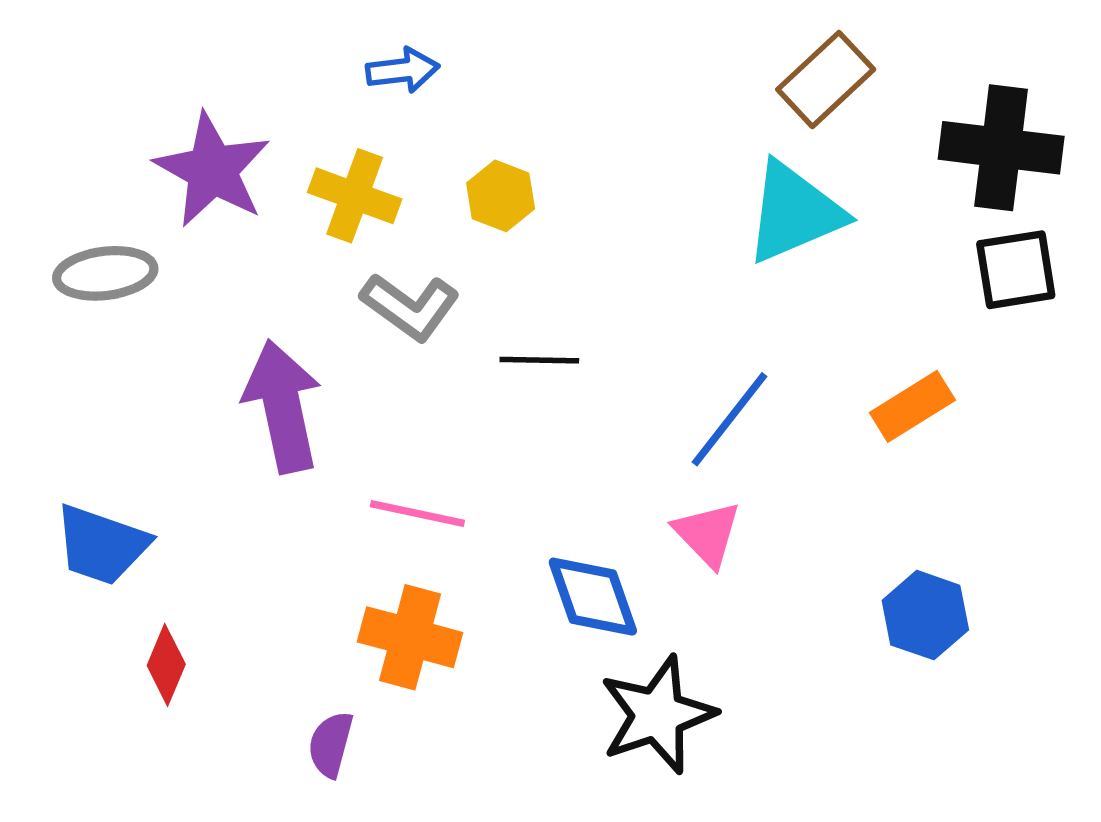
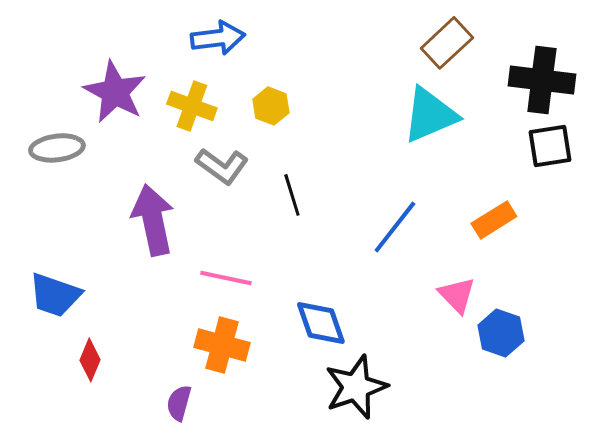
blue arrow: (403, 70) -> (218, 38), size x1.4
black line: (539, 360) -> (292, 195), turned 72
pink triangle: (707, 534) -> (457, 295), moved

